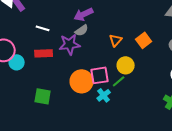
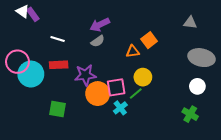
orange triangle: (116, 40) -> (133, 51), turned 40
orange square: (144, 40) -> (149, 40), moved
purple star: (70, 44) -> (85, 75), moved
cyan circle: (17, 62) -> (31, 74), size x1.6

